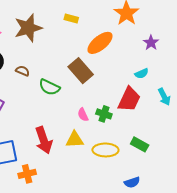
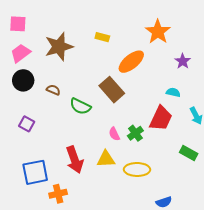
cyan semicircle: (142, 73) -> (173, 92), turned -144
green cross: (104, 114) -> (135, 133), turned 35
green rectangle: (140, 144) -> (189, 153), moved

